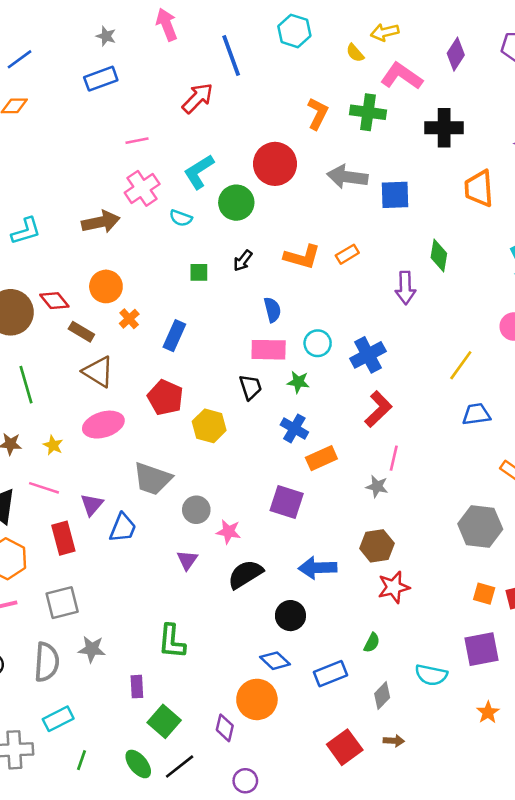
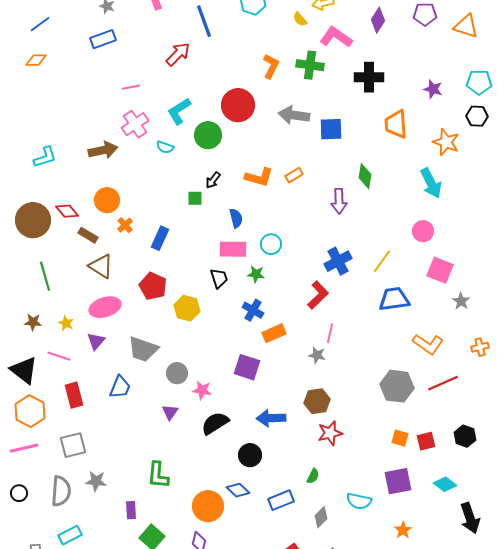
green square: (199, 272) -> (195, 198), moved
blue cross: (368, 355) -> (338, 261), moved
blue trapezoid: (476, 414) -> (394, 299), size x1.4
purple triangle: (92, 505) -> (96, 341), moved
orange circle: (257, 699) -> (208, 506), moved

